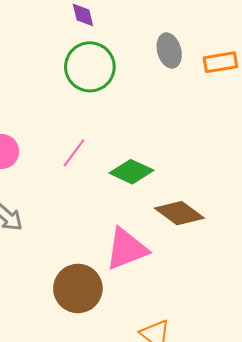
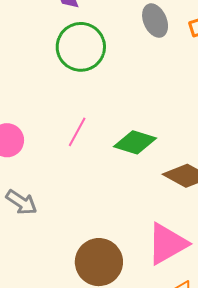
pink triangle: (126, 249) -> (167, 244), moved

